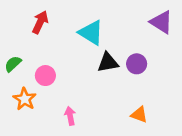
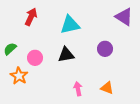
cyan triangle: (91, 33) -> (70, 25), turned -45
black triangle: (108, 63) -> (66, 55), moved
pink arrow: (70, 116) -> (78, 89), moved

